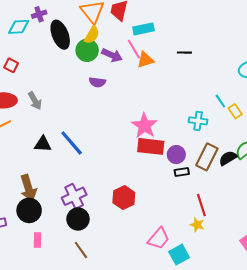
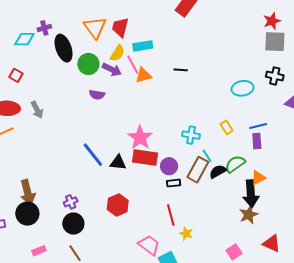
yellow semicircle: (92, 35) -> (117, 53), moved
cyan line: (220, 101) -> (207, 156), moved
blue line: (72, 143) -> (93, 155), moved
black triangle: (43, 144) -> (118, 163), moved
purple cross: (74, 196) -> (71, 202), size x0.6
red line: (201, 205) -> (171, 215), moved
pink trapezoid: (159, 238) -> (149, 245), turned -95
pink rectangle: (37, 240) -> (39, 251), moved, turned 64

